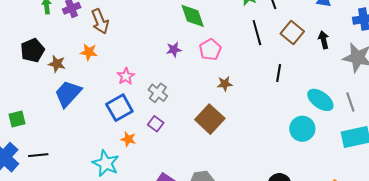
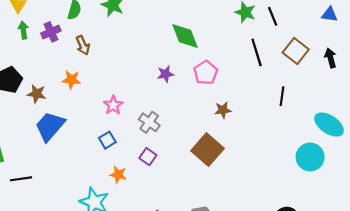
brown arrow: (100, 21) -> (83, 45), size x0.7
blue square: (119, 108) -> (107, 140), size x0.6
black line: (38, 155) -> (21, 179), moved

